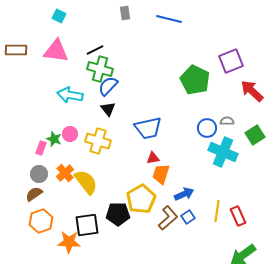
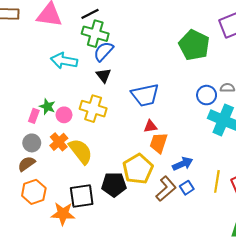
pink circle: (70, 134) -> (64, 115), moved

